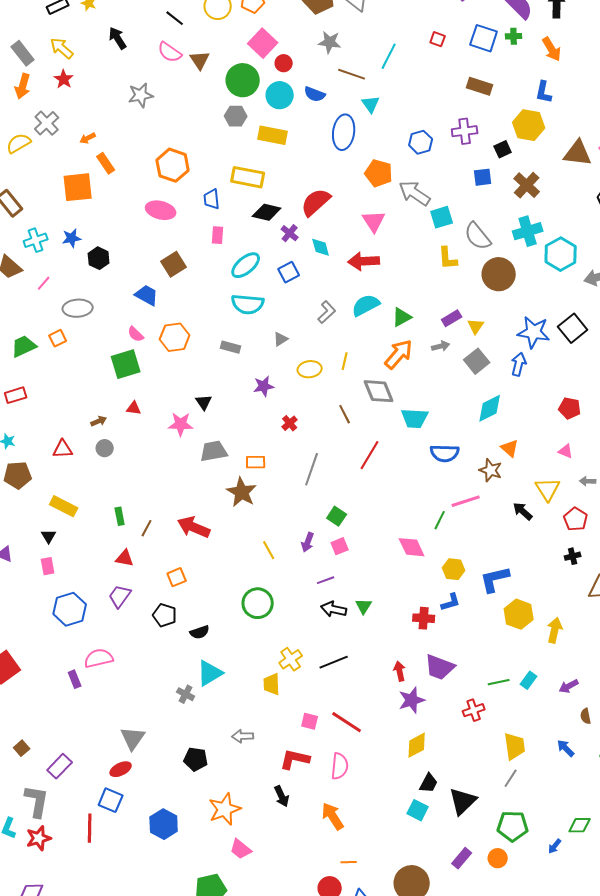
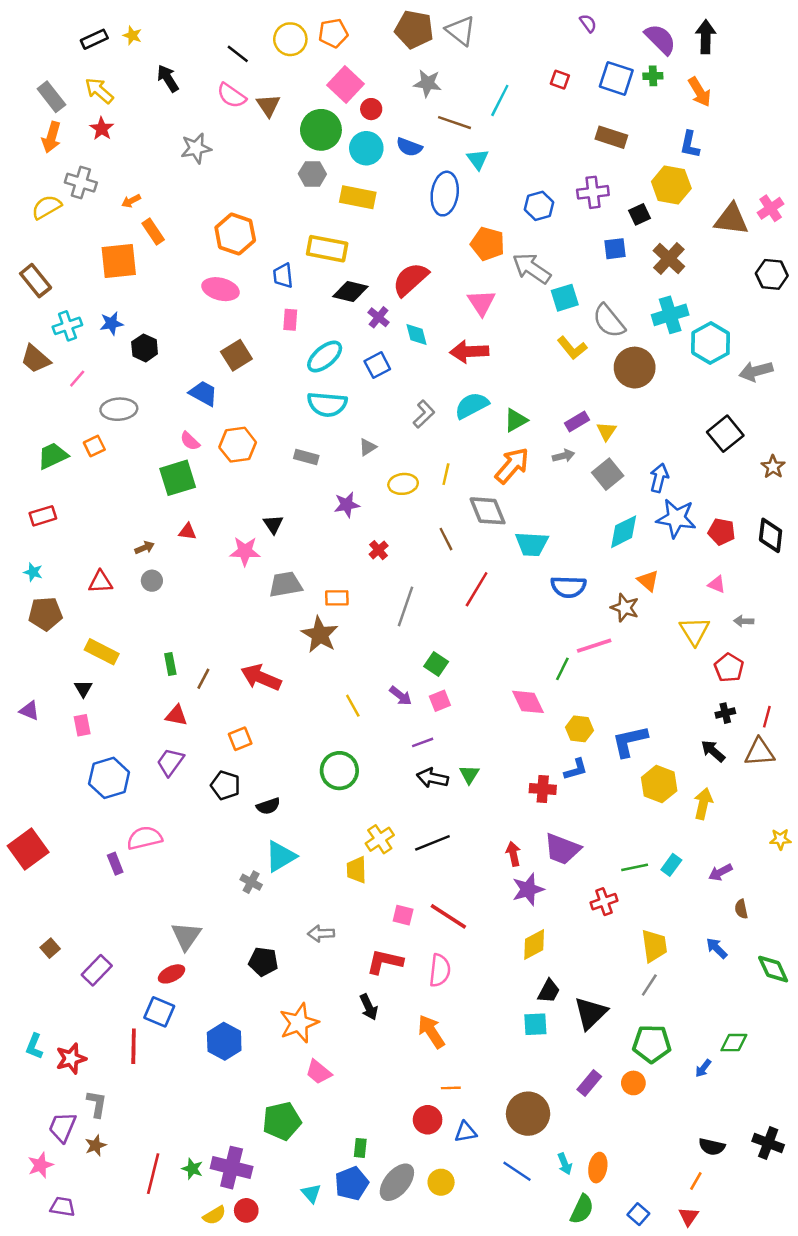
gray cross: (47, 123) -> (81, 183), turned -30
yellow L-shape: (448, 258) -> (572, 348), turned -35
blue star: (534, 332) -> (676, 518), moved
black arrow: (523, 511) -> (713, 751), moved
purple arrow: (308, 542) -> (401, 696), turned -72
gray L-shape: (37, 801) -> (97, 1104), moved, size x0.7
cyan square: (418, 810) -> (535, 1024), turned -30

